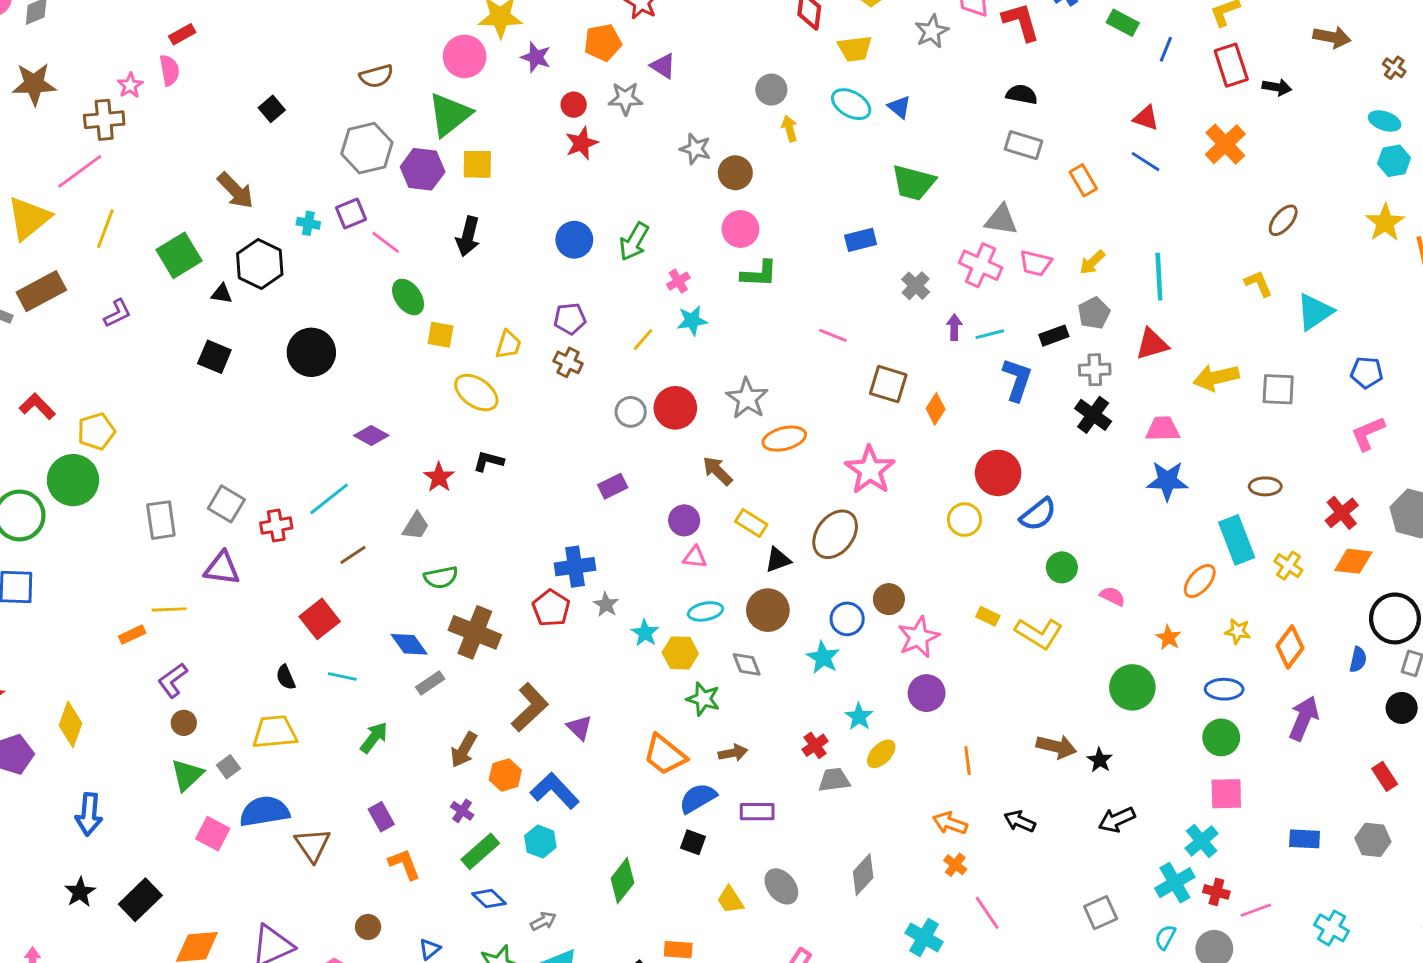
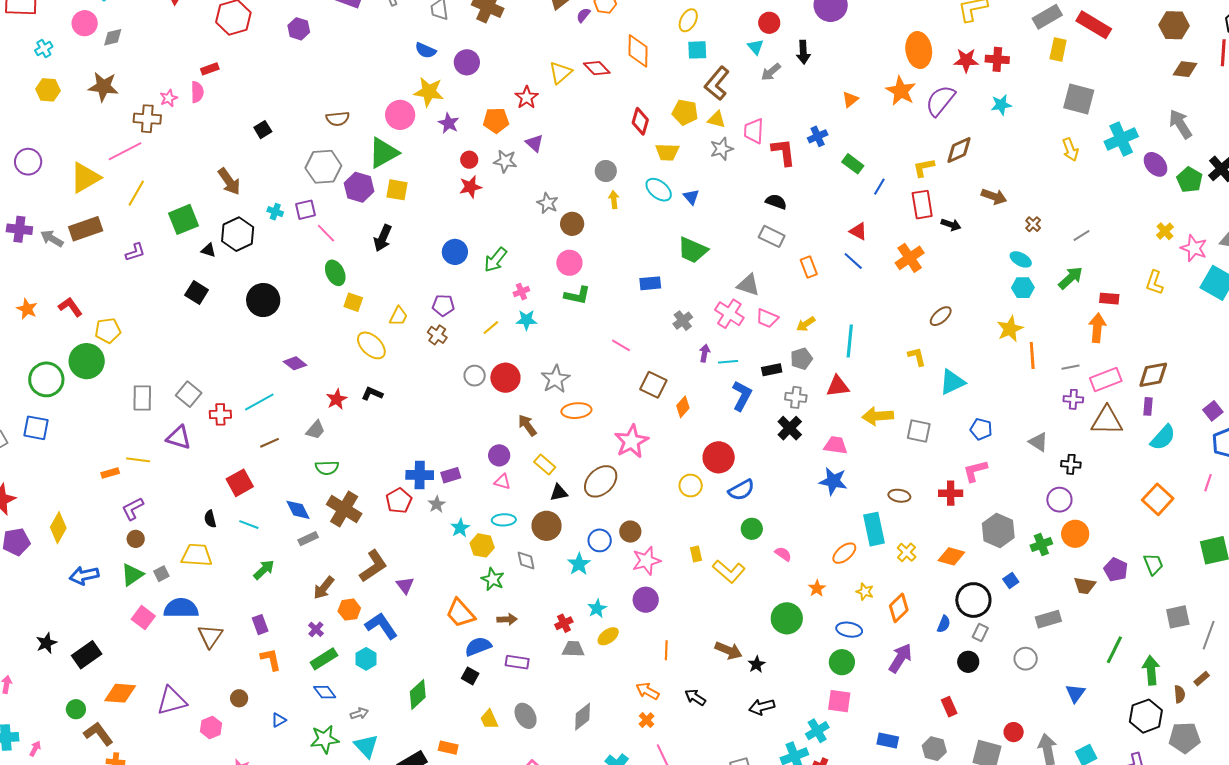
purple rectangle: (613, 486) -> (451, 475), moved
red cross: (1342, 513) -> (951, 493), moved, turned 30
yellow rectangle: (988, 616) -> (696, 554), turned 42
blue arrow: (89, 814) -> (84, 575), moved, turned 64

